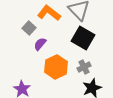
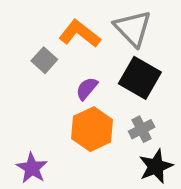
purple semicircle: (40, 44) -> (87, 88), moved

